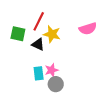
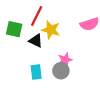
pink star: (52, 70) -> (65, 60), moved
gray circle: (56, 84) -> (61, 71), moved

